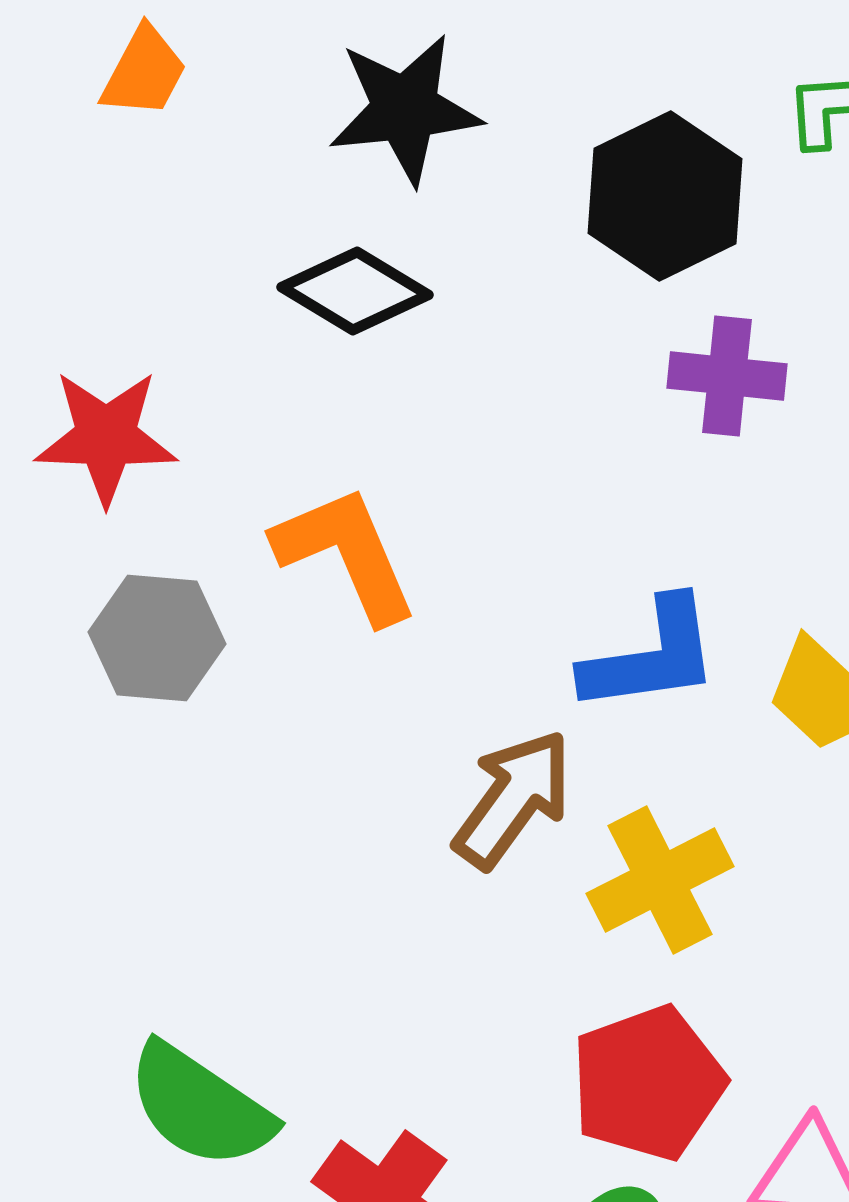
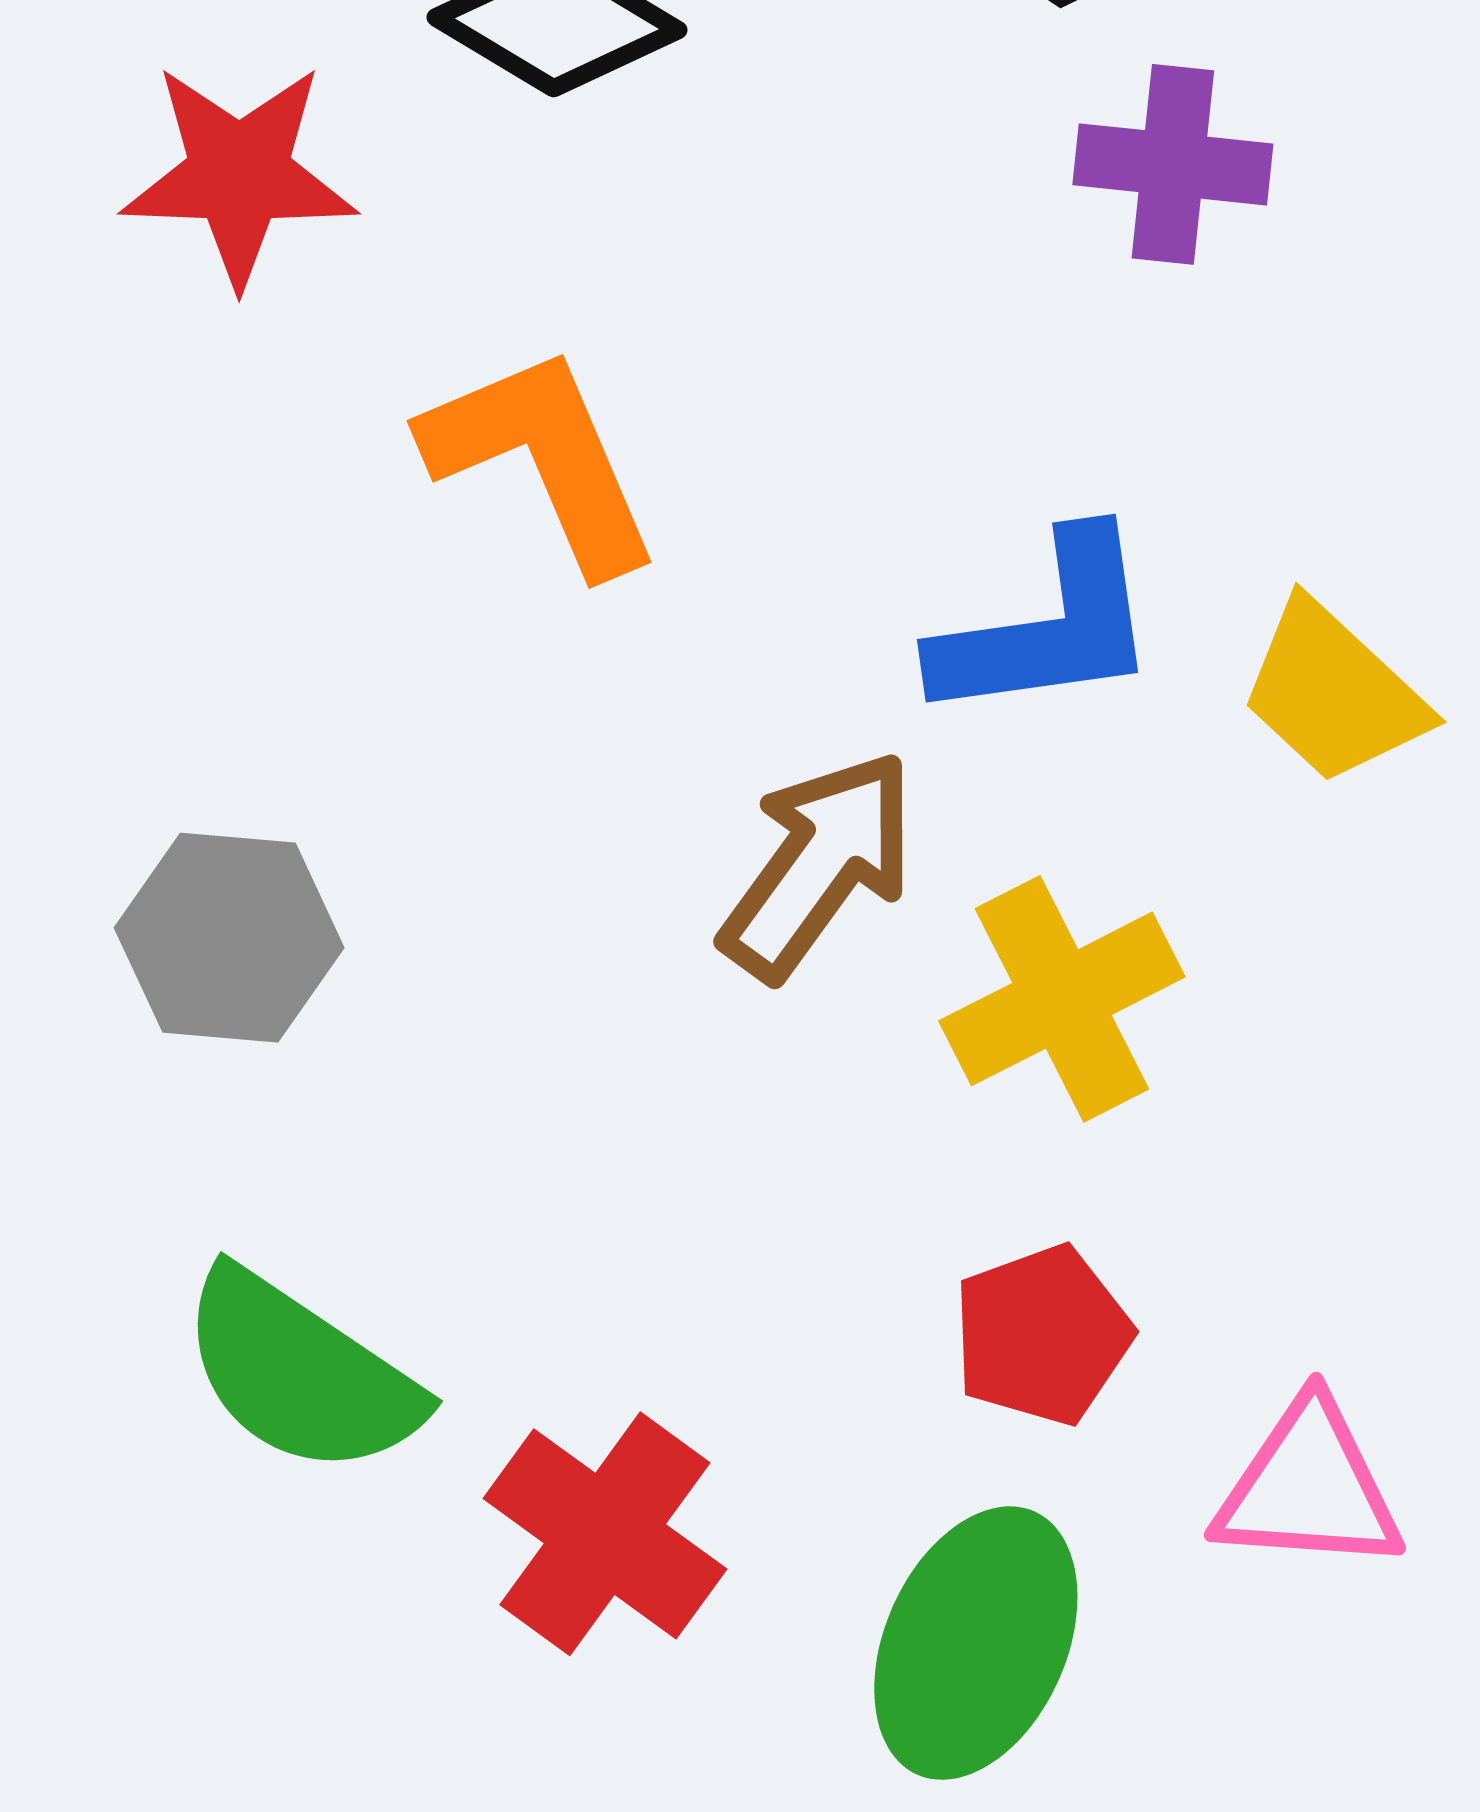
red star: (106, 437) -> (239, 174), moved
gray hexagon: (157, 638) -> (229, 938), moved
red pentagon: (648, 1083) -> (1042, 1335), size x0.7

